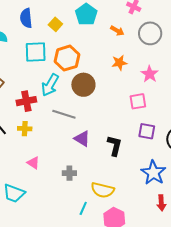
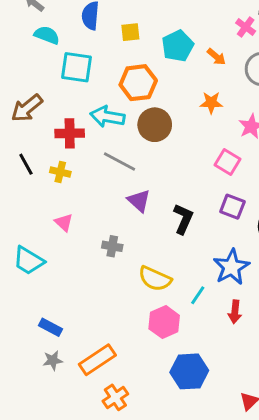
cyan pentagon: (86, 14) -> (178, 46), moved
yellow square: (55, 24) -> (130, 32), turned 32
cyan square: (36, 52) -> (77, 67), moved
cyan arrow: (50, 85) -> (107, 117), turned 60
pink square: (138, 101) -> (227, 162), turned 30
cyan line: (83, 208) -> (198, 295), moved

